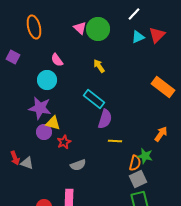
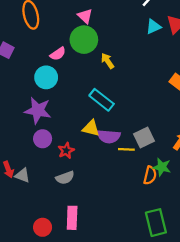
green circle: (98, 29) -> (84, 40), moved
pink semicircle: (57, 60) -> (58, 54), turned -88
purple semicircle: (105, 119) -> (109, 136), moved, turned 78
yellow triangle: (53, 123) -> (91, 128), moved
gray semicircle: (78, 165) -> (65, 178), moved
gray square: (138, 179) -> (144, 138), moved

